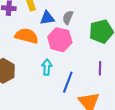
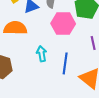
pink hexagon: (60, 40) -> (63, 24), moved

